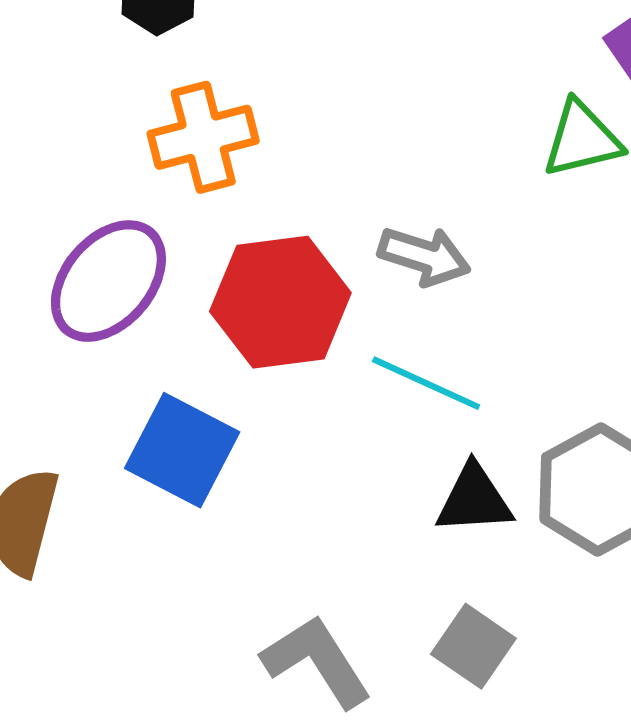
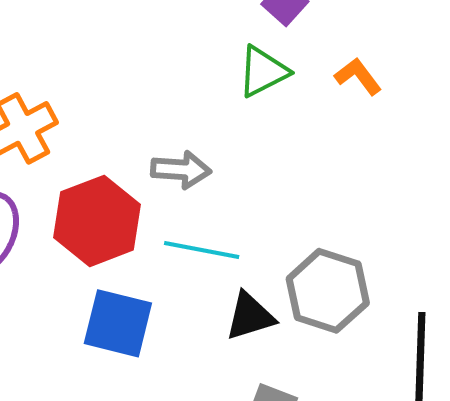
blue square: (182, 450) -> (118, 323), moved

